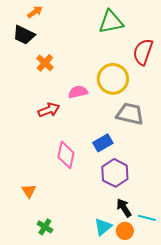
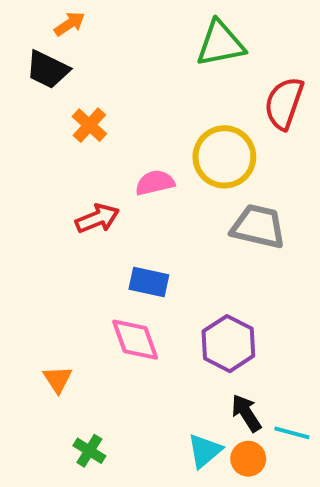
blue rectangle: (103, 143) -> (149, 282), moved, turned 42
pink diamond: (66, 155) -> (135, 340), moved, turned -32

